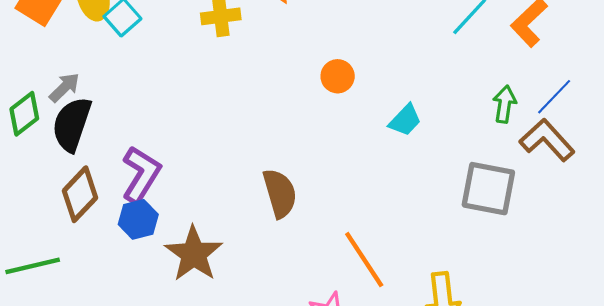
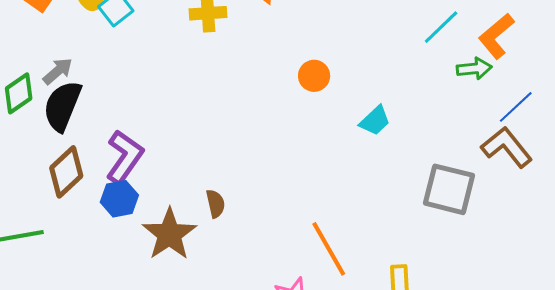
green arrow: (505, 104) -> (474, 69), moved, turned 72
brown semicircle: (280, 193) -> (215, 204), moved, size x0.6

